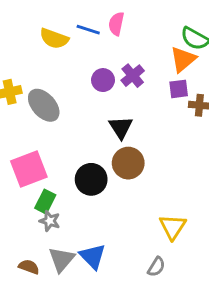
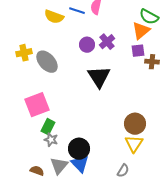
black triangle: (121, 127) -> (99, 77), size x1.4
brown circle: (128, 163) -> (135, 124), moved
black circle: (91, 179) -> (79, 149), moved

